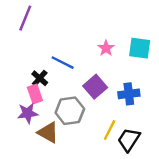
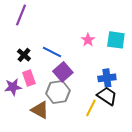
black cross: (40, 78) -> (24, 55), moved
purple square: (95, 87) -> (63, 72), moved
purple star: (28, 113) -> (13, 87), moved
black trapezoid: (129, 140) -> (107, 96), moved, turned 90

